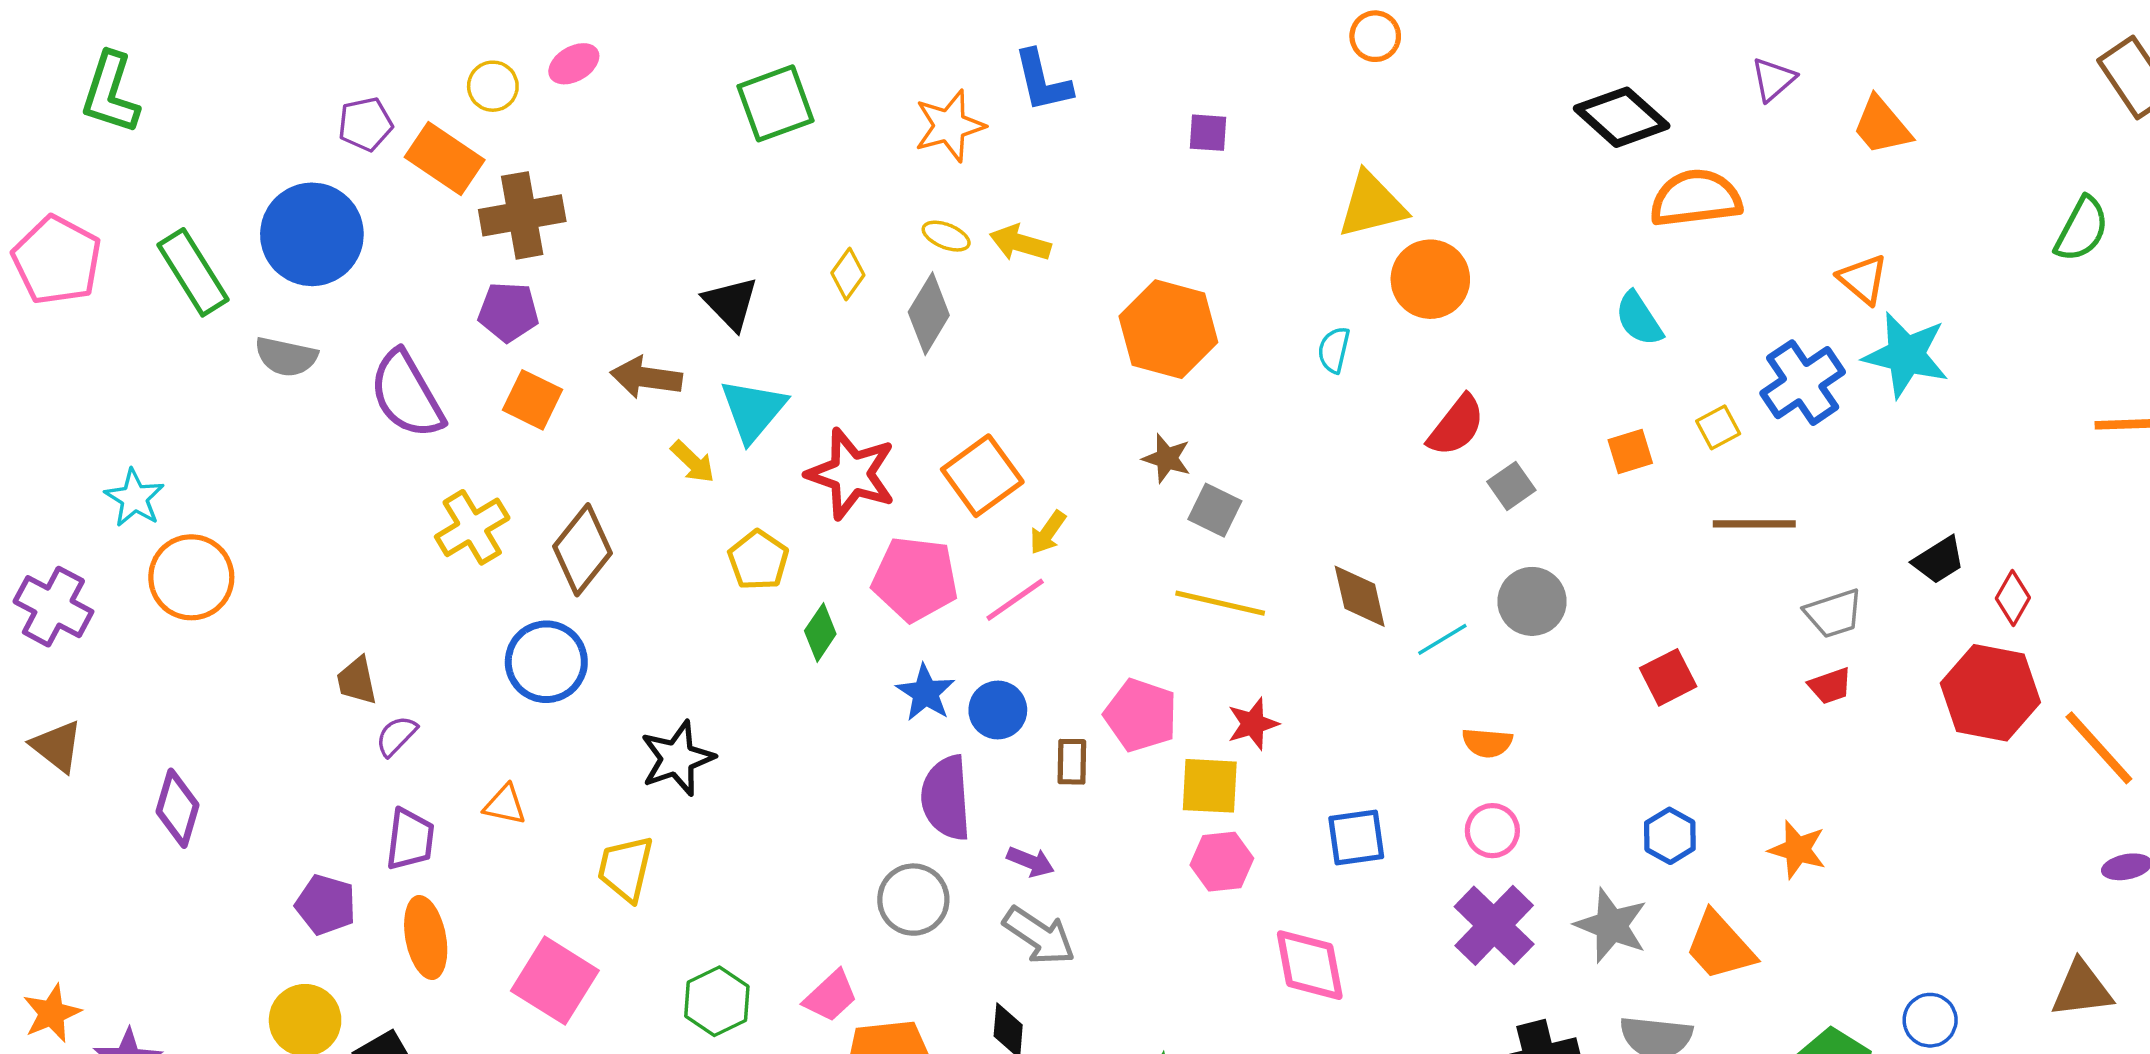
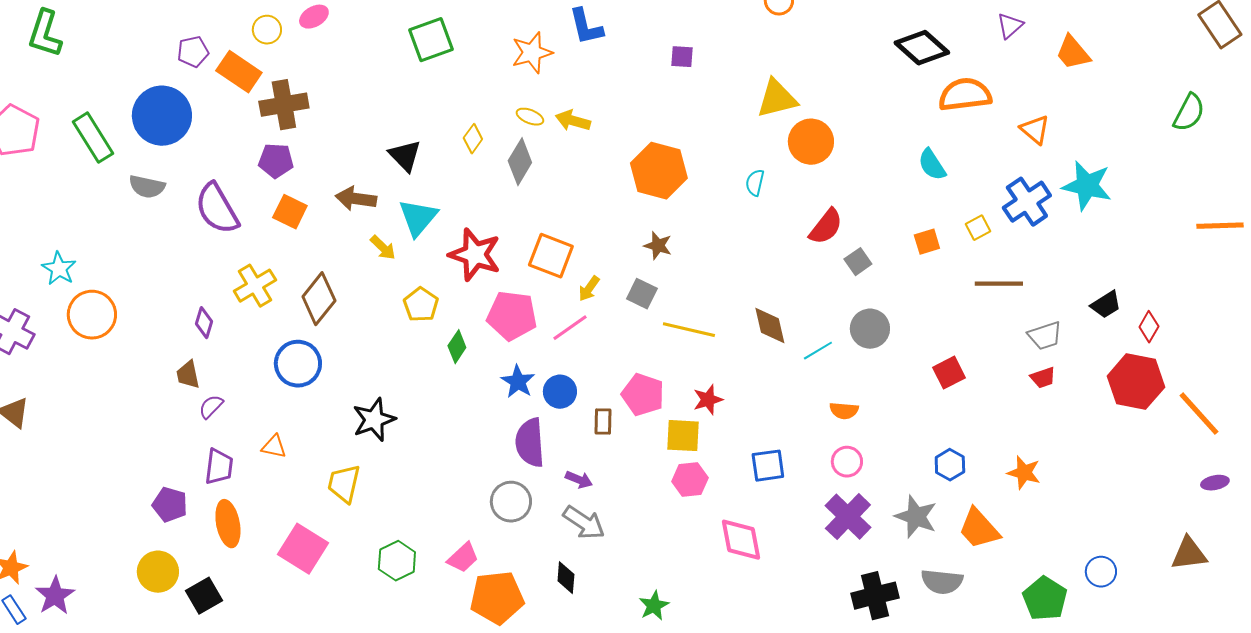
orange triangle: (1863, 279) -> (1035, 130), moved
orange square: (982, 476) -> (551, 256), turned -33
gray square: (1215, 510) -> (642, 294), moved
purple diamond: (178, 808) -> (204, 323), moved, size x0.7

